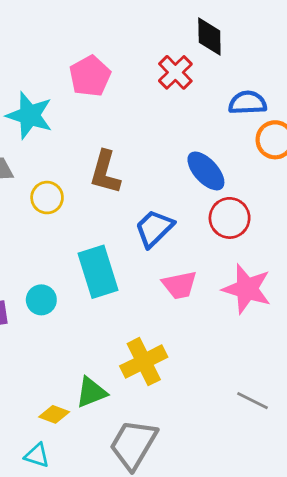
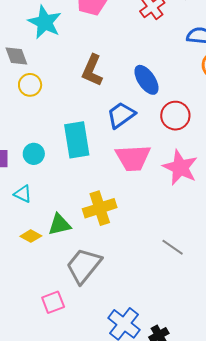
blue ellipse: (206, 171) -> (146, 80), moved
yellow circle: (47, 198) -> (30, 85), moved
pink trapezoid: (180, 285) -> (133, 158), size x1.4
cyan triangle: (37, 455) -> (23, 194), moved

